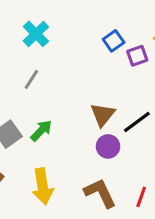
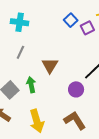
cyan cross: (36, 34) -> (20, 22), turned -30
brown triangle: (103, 115) -> (50, 65), moved
green arrow: (41, 131) -> (31, 85), turned -49

